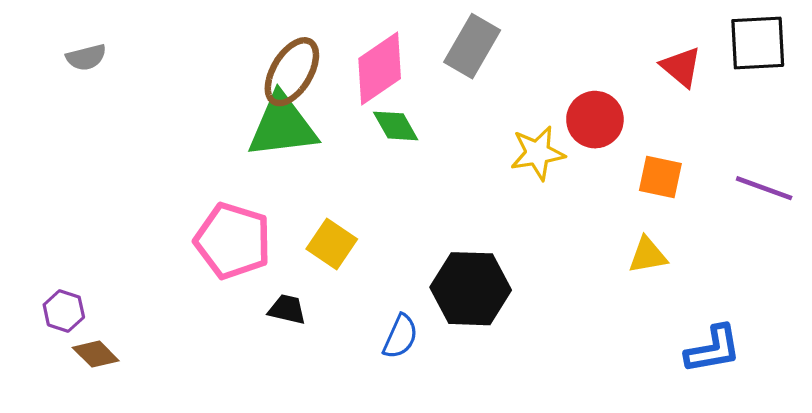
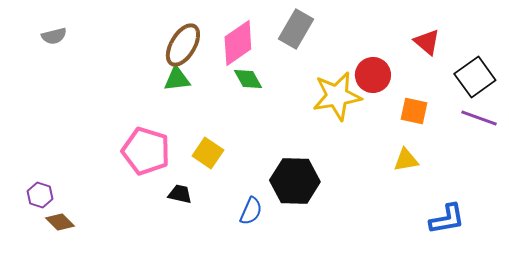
black square: (758, 43) -> (475, 77), moved, turned -33
green triangle: (282, 126) -> (177, 79), size x0.6
yellow star: (538, 153) -> (337, 96), size x1.4

